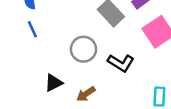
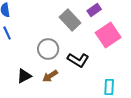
brown arrow: (86, 94) -> (50, 76), moved

